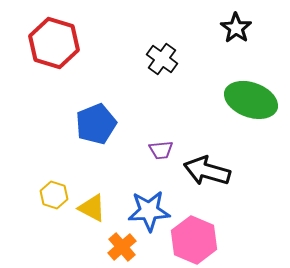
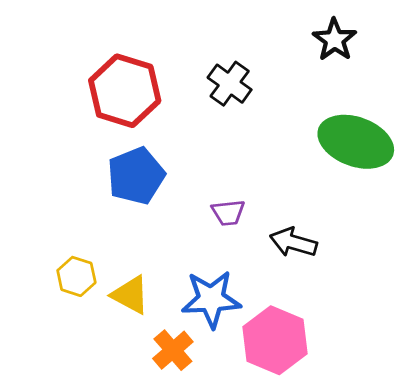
red hexagon: (54, 43) -> (125, 91), moved
black arrow: (207, 171) -> (293, 242), size x0.7

